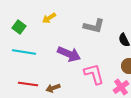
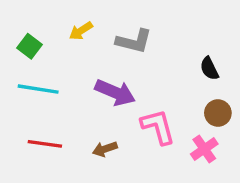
gray L-shape: (94, 26) -> (134, 41), moved
brown arrow: (53, 88) -> (105, 149), moved

